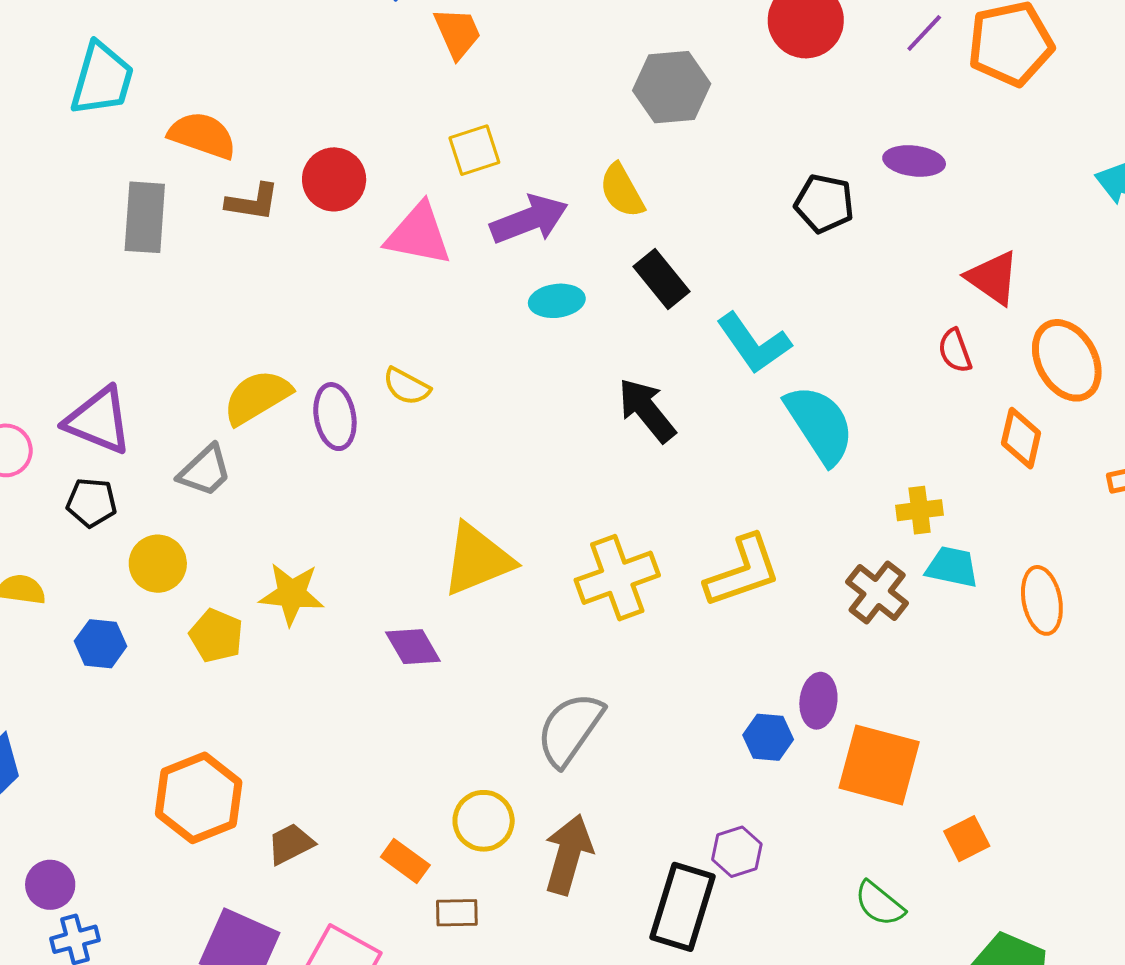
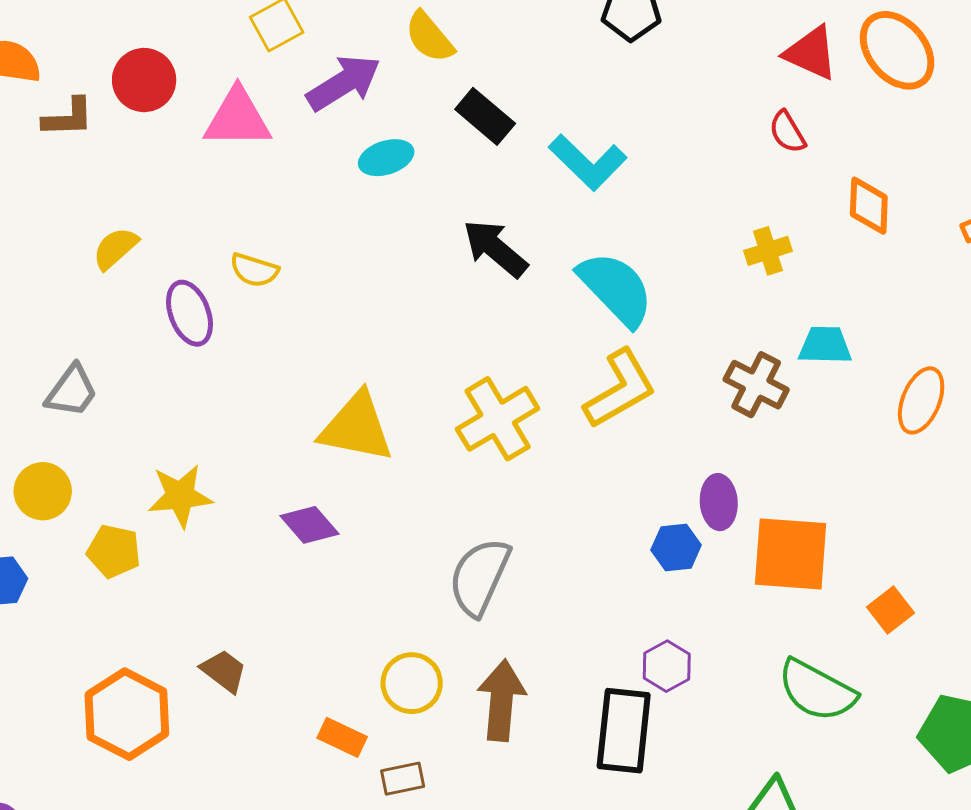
orange ellipse: (1067, 360) -> (897, 50), moved
yellow semicircle: (257, 397) -> (115, 248), moved, size x0.7
cyan semicircle: (820, 424) -> (616, 289), moved
yellow cross: (920, 510) -> (768, 251), moved
yellow triangle: (477, 560) -> (356, 427), turned 44
orange ellipse: (1042, 600) -> (921, 400), moved, turned 44
brown trapezoid: (291, 844) -> (224, 671), moved, turned 75
green semicircle: (879, 904) -> (817, 690), size x1.5

